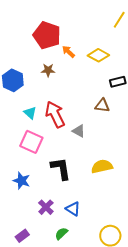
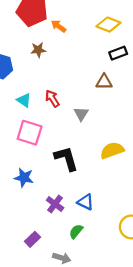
yellow diamond: (98, 55) -> (108, 25), moved
red arrow: (55, 114) -> (52, 99), size x0.6
gray triangle: (79, 131) -> (81, 114), turned 40

